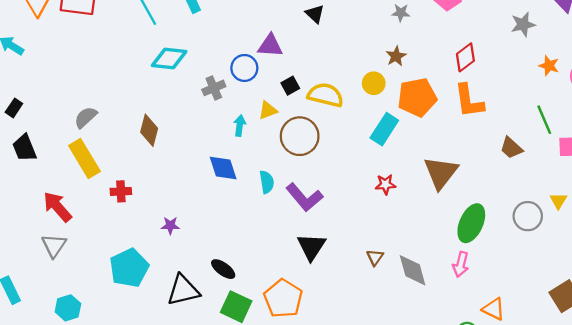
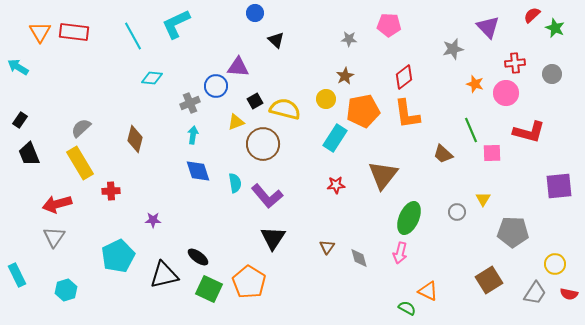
cyan diamond: (169, 59) -> (152, 78), size x0.7
cyan arrow: (240, 126) -> (193, 135), moved
red arrow: (57, 207) -> (57, 204), turned -64
gray circle: (528, 216) -> (457, 212), size x0.7
gray diamond: (413, 270) -> (359, 258), size x0.7

